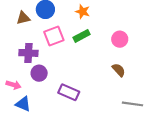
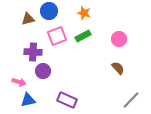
purple rectangle: (69, 92) -> (67, 100), moved
blue triangle: (23, 104) -> (28, 100), turned -35
gray line: (132, 104) -> (131, 100), turned -54

